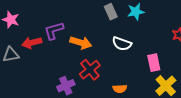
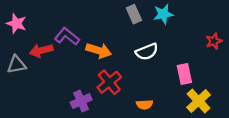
purple L-shape: (54, 31) -> (67, 36), turned 55
white semicircle: (122, 44) -> (147, 52), turned -42

